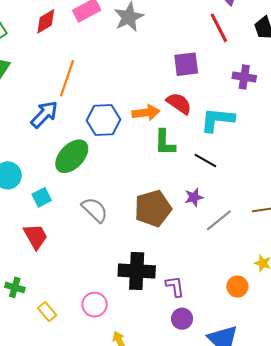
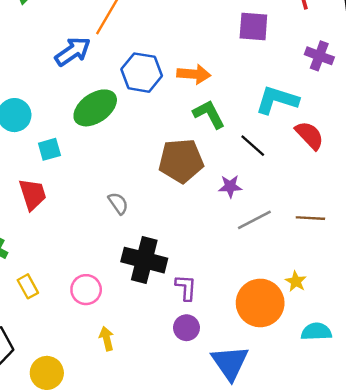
red semicircle: (179, 103) -> (310, 135), moved
green L-shape: (165, 142) -> (209, 114), turned 140
brown pentagon: (153, 208) -> (181, 161), moved
gray semicircle: (95, 210) -> (118, 203), moved, size x0.7
orange circle: (237, 287) -> (260, 303), size x1.8

